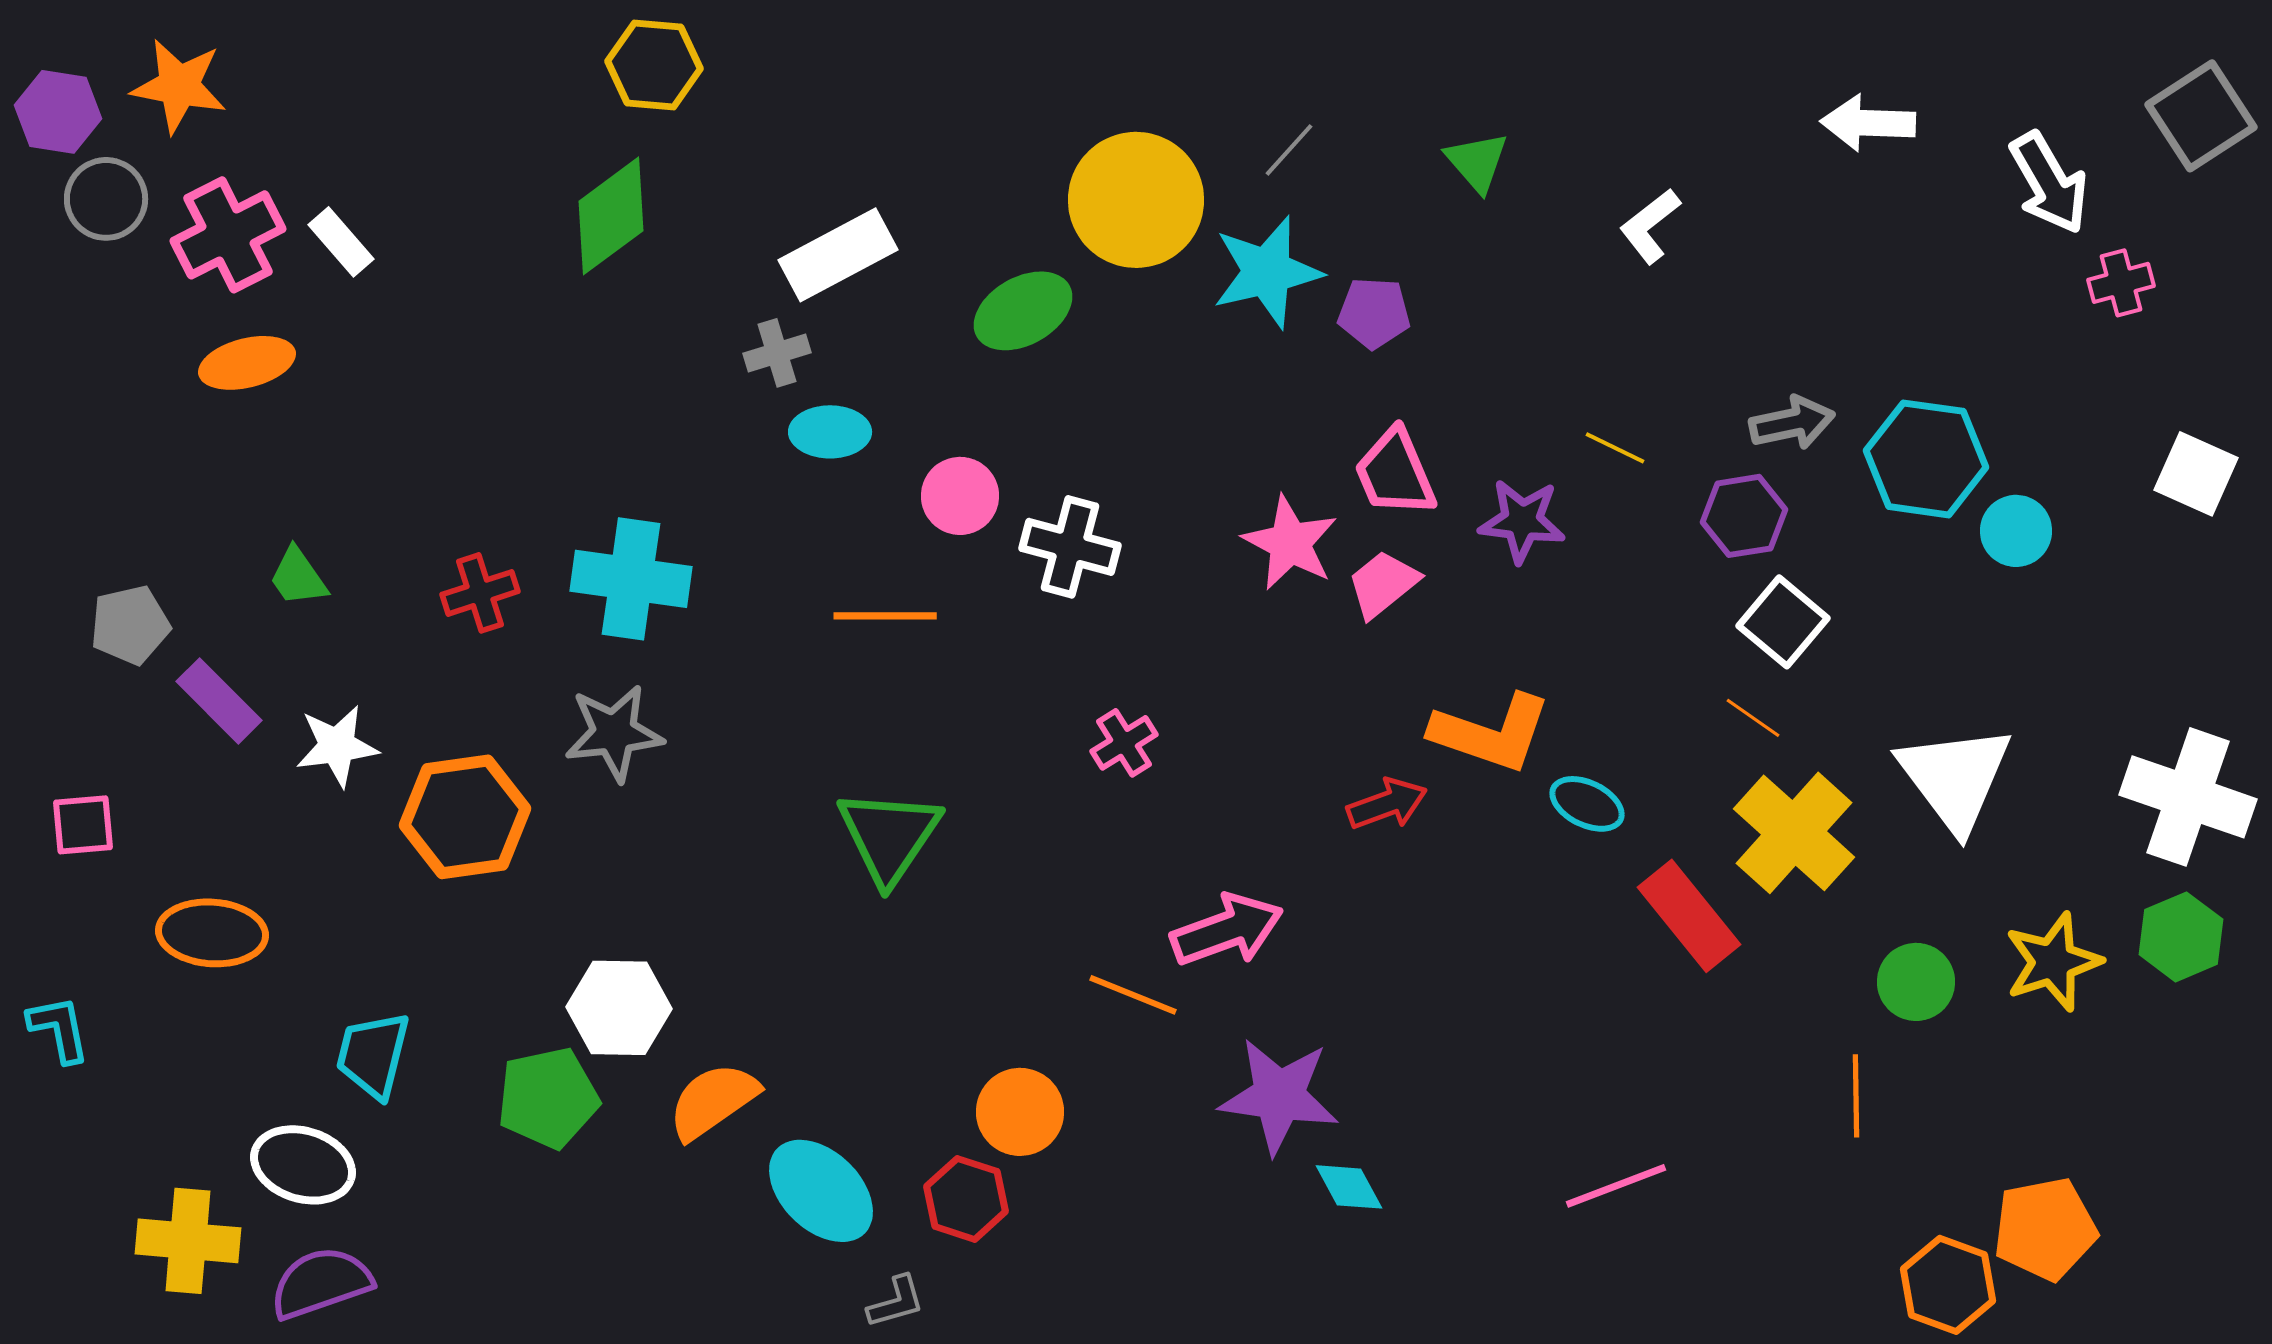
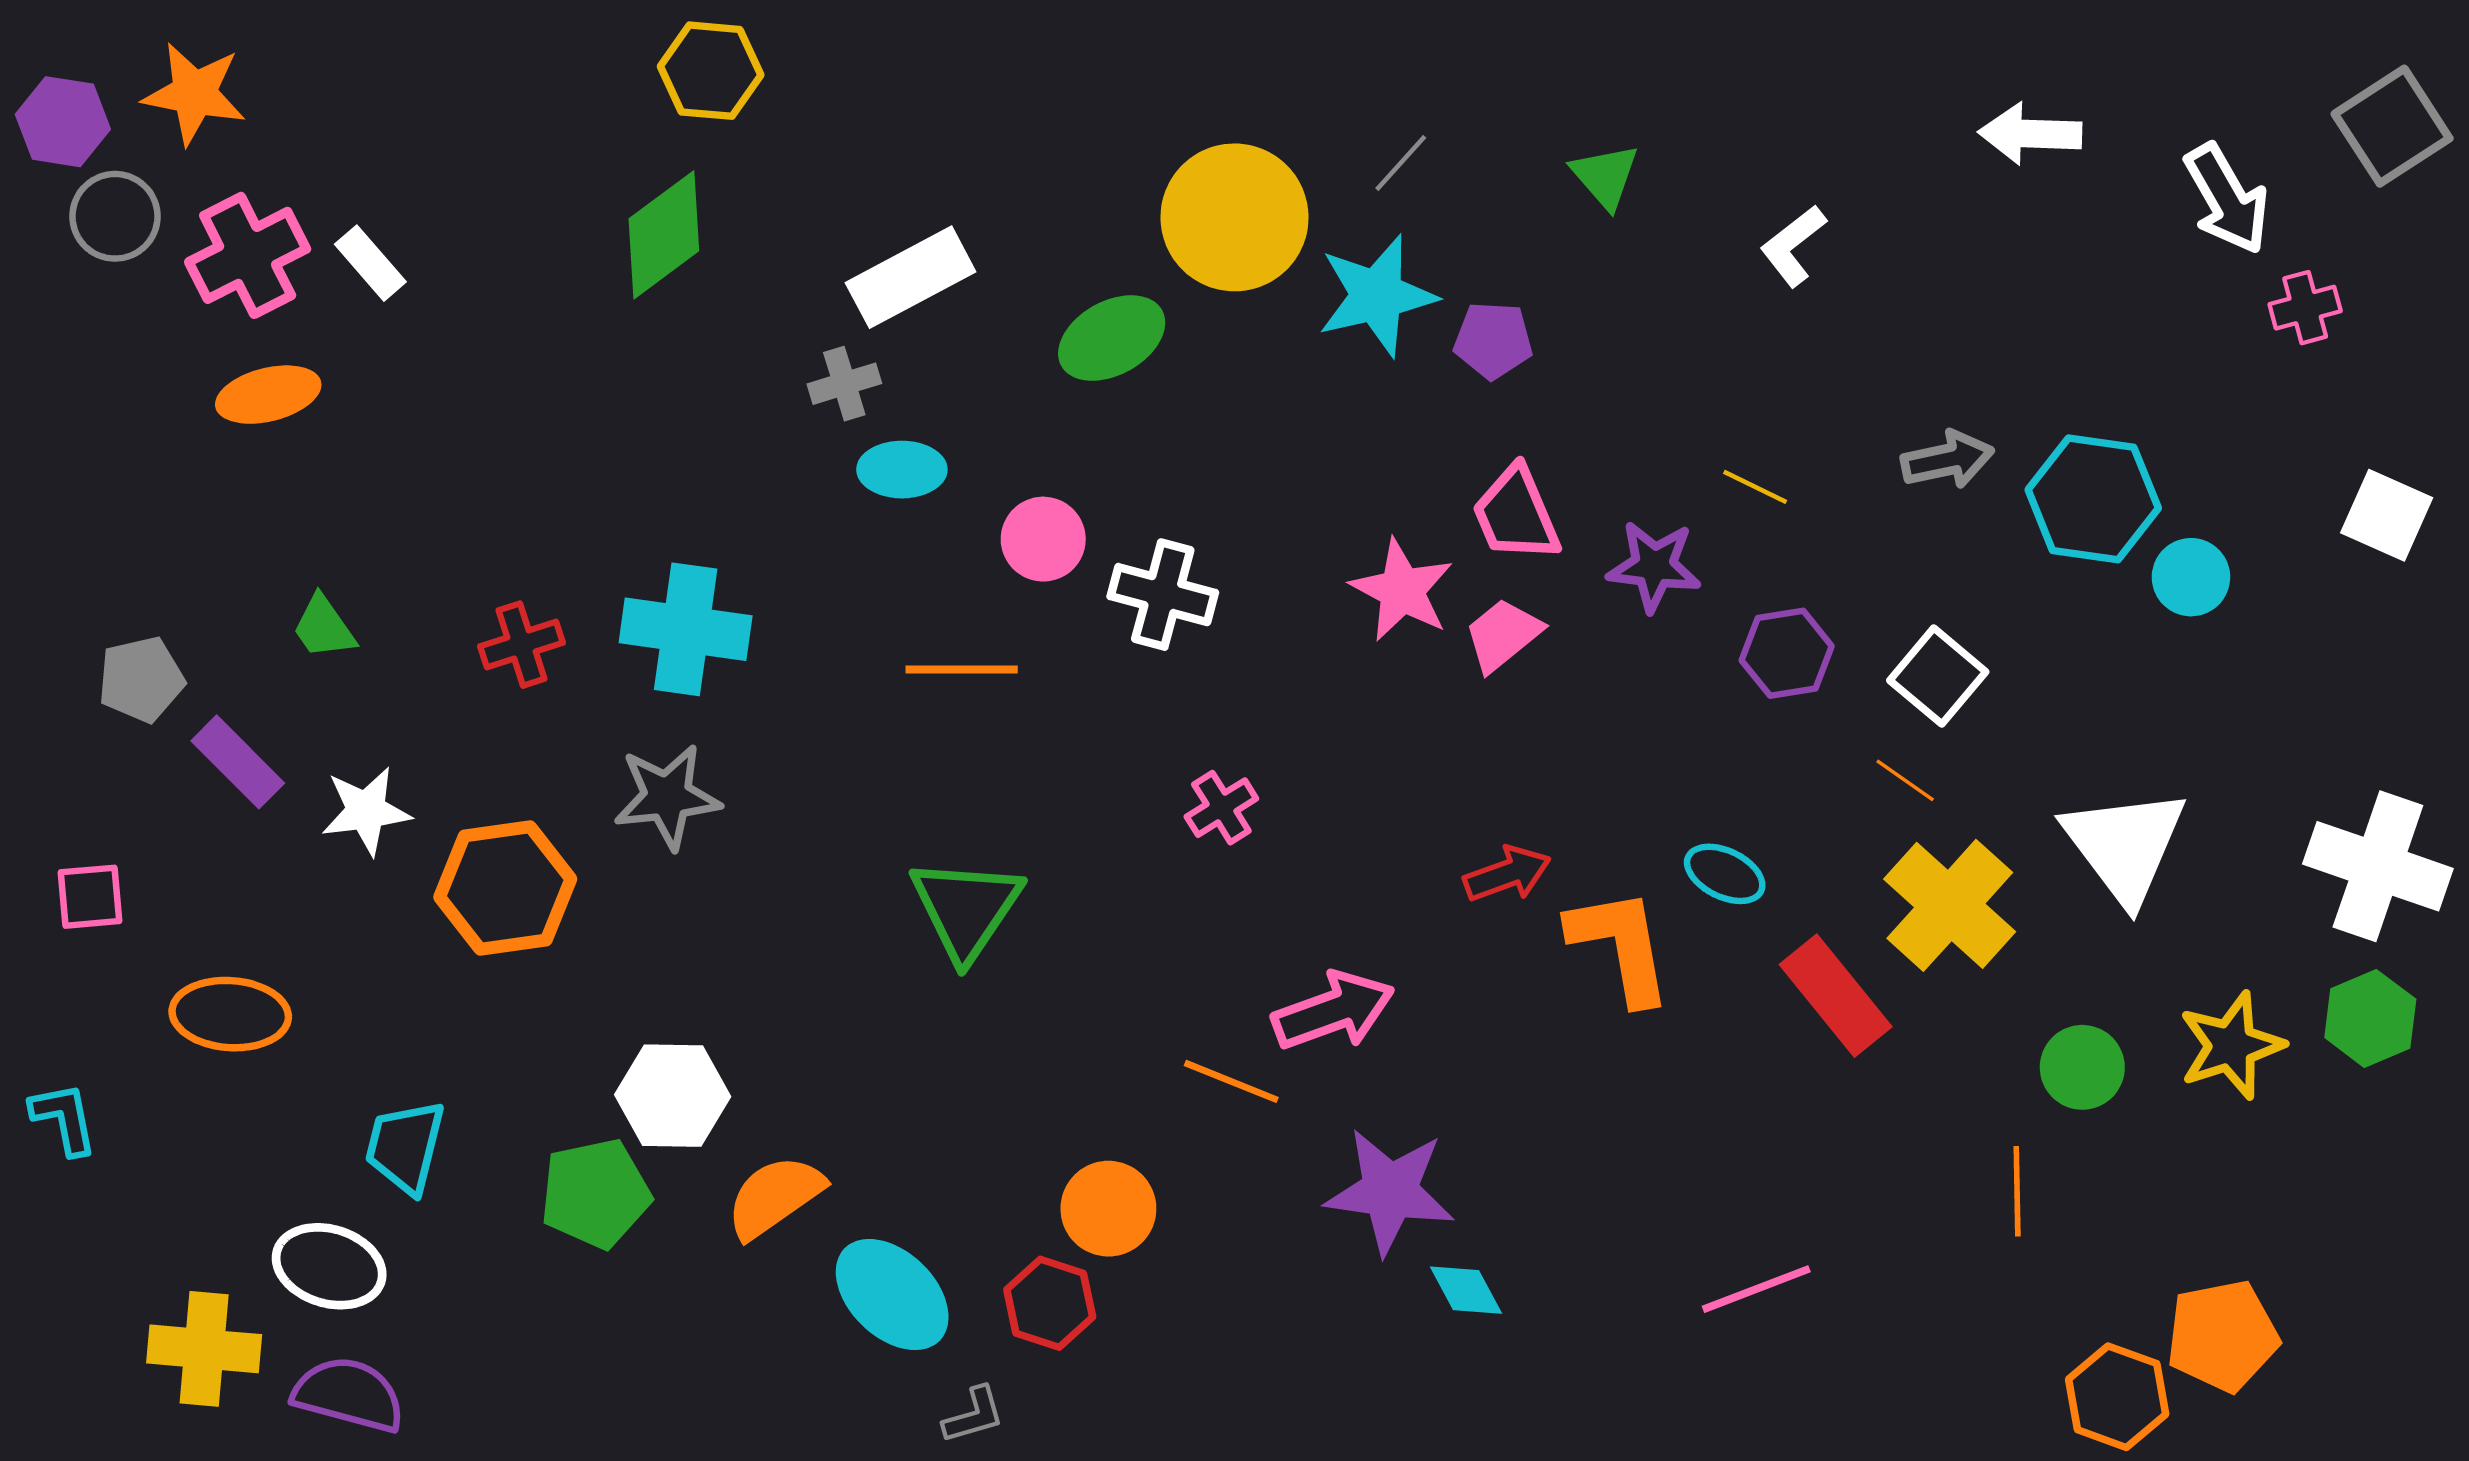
purple hexagon: (1744, 516) -> (1787, 653), moved
orange L-shape: (1491, 733) -> (1620, 946), moved, turned -119
purple semicircle: (321, 1283) -> (349, 1394), turned 34

